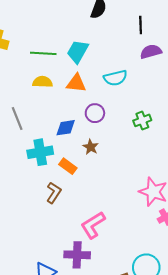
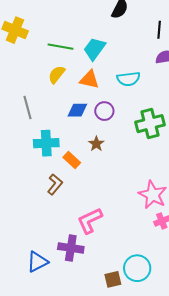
yellow semicircle: (43, 82) -> (57, 74), turned -60
green cross: (142, 120) -> (150, 124), size x1.6
blue diamond: (66, 128) -> (77, 110), moved

